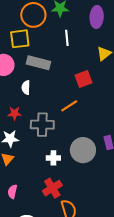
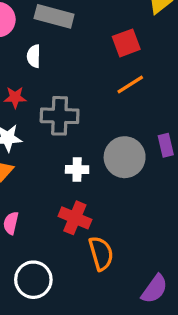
orange line: (69, 106) -> (130, 85), moved
red cross: (52, 188) -> (75, 218), turned -36

